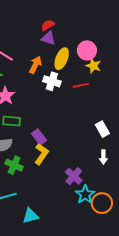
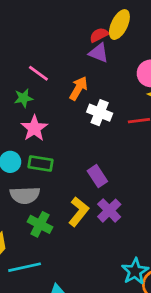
yellow ellipse: (62, 59) -> (119, 25), moved
purple rectangle: (39, 137) -> (97, 176), moved
purple cross: (74, 176) -> (109, 211), moved

